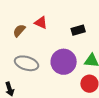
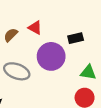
purple circle: (64, 62) -> (51, 56), moved

